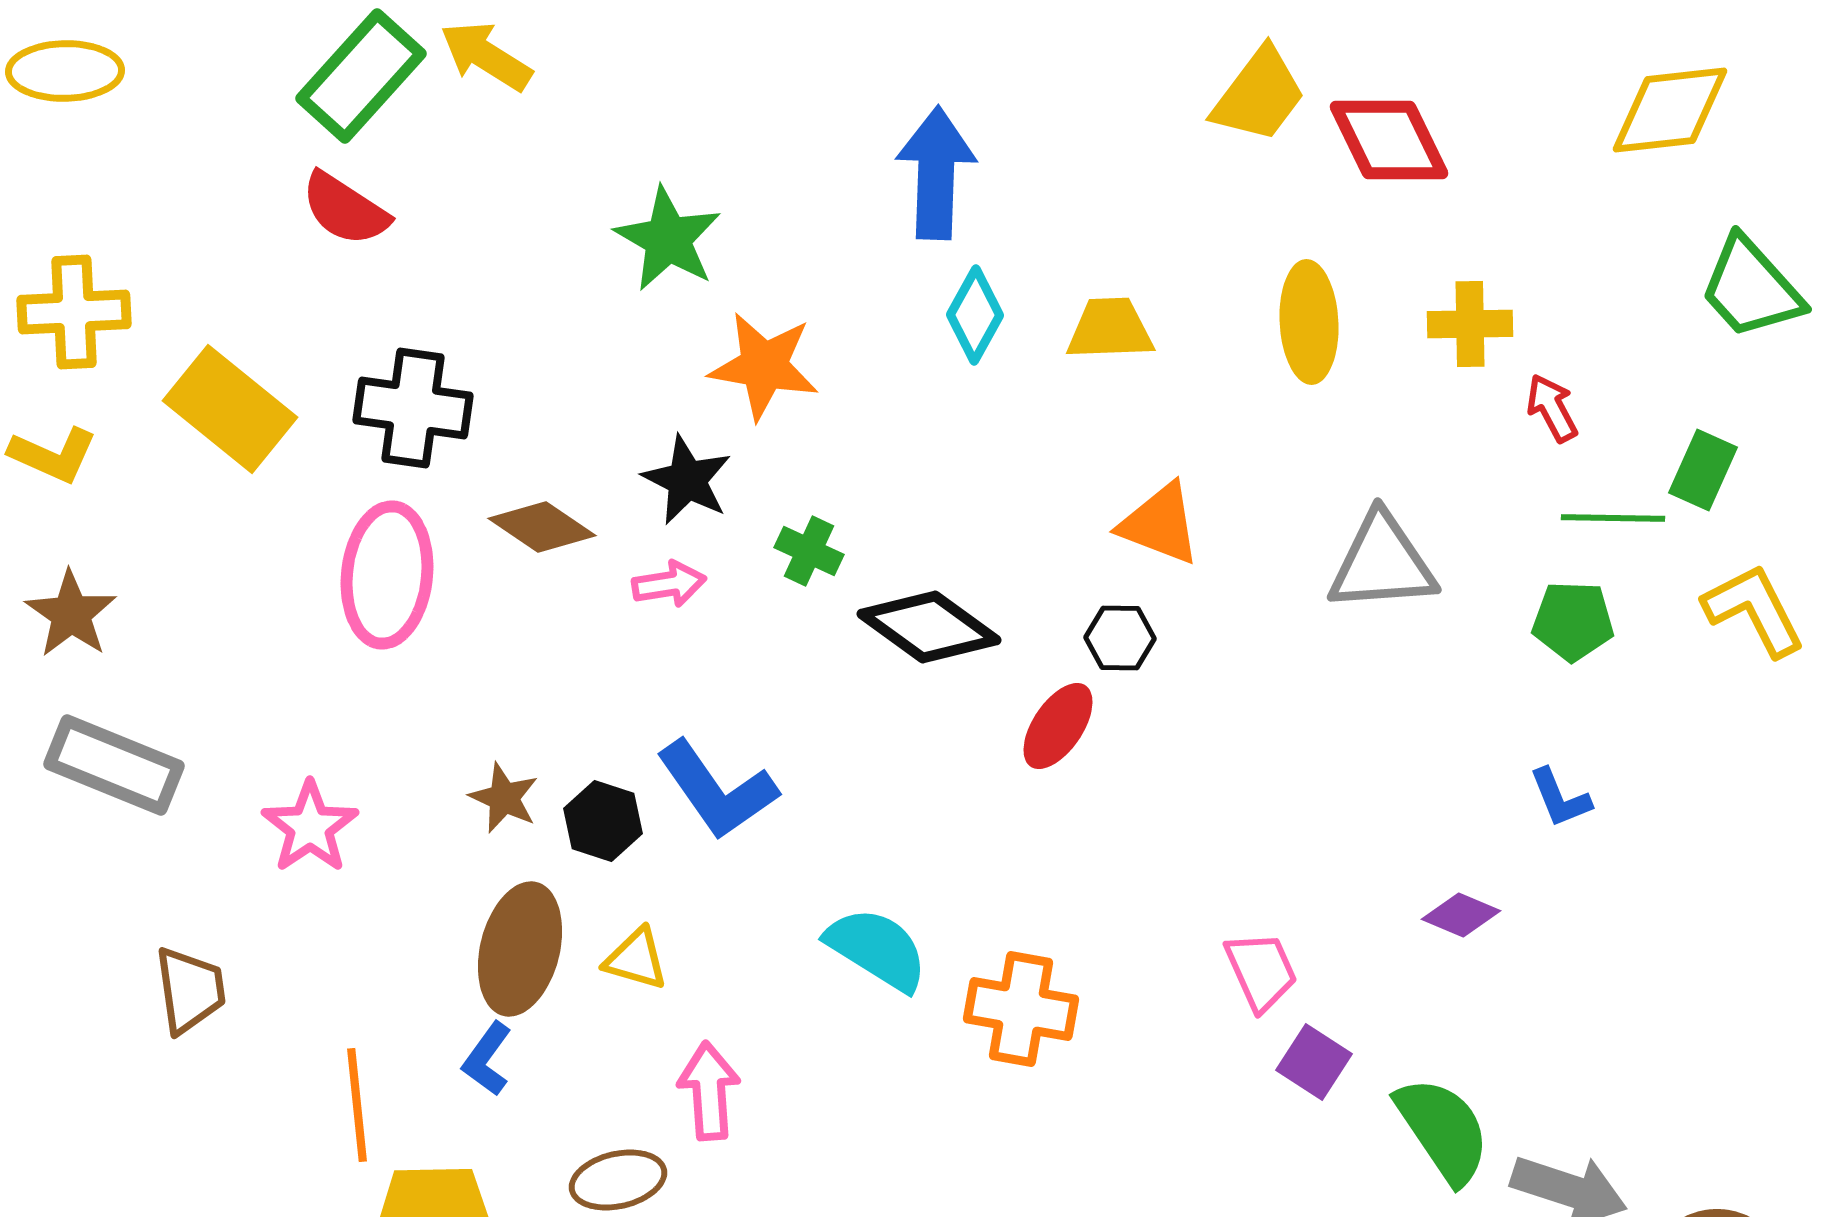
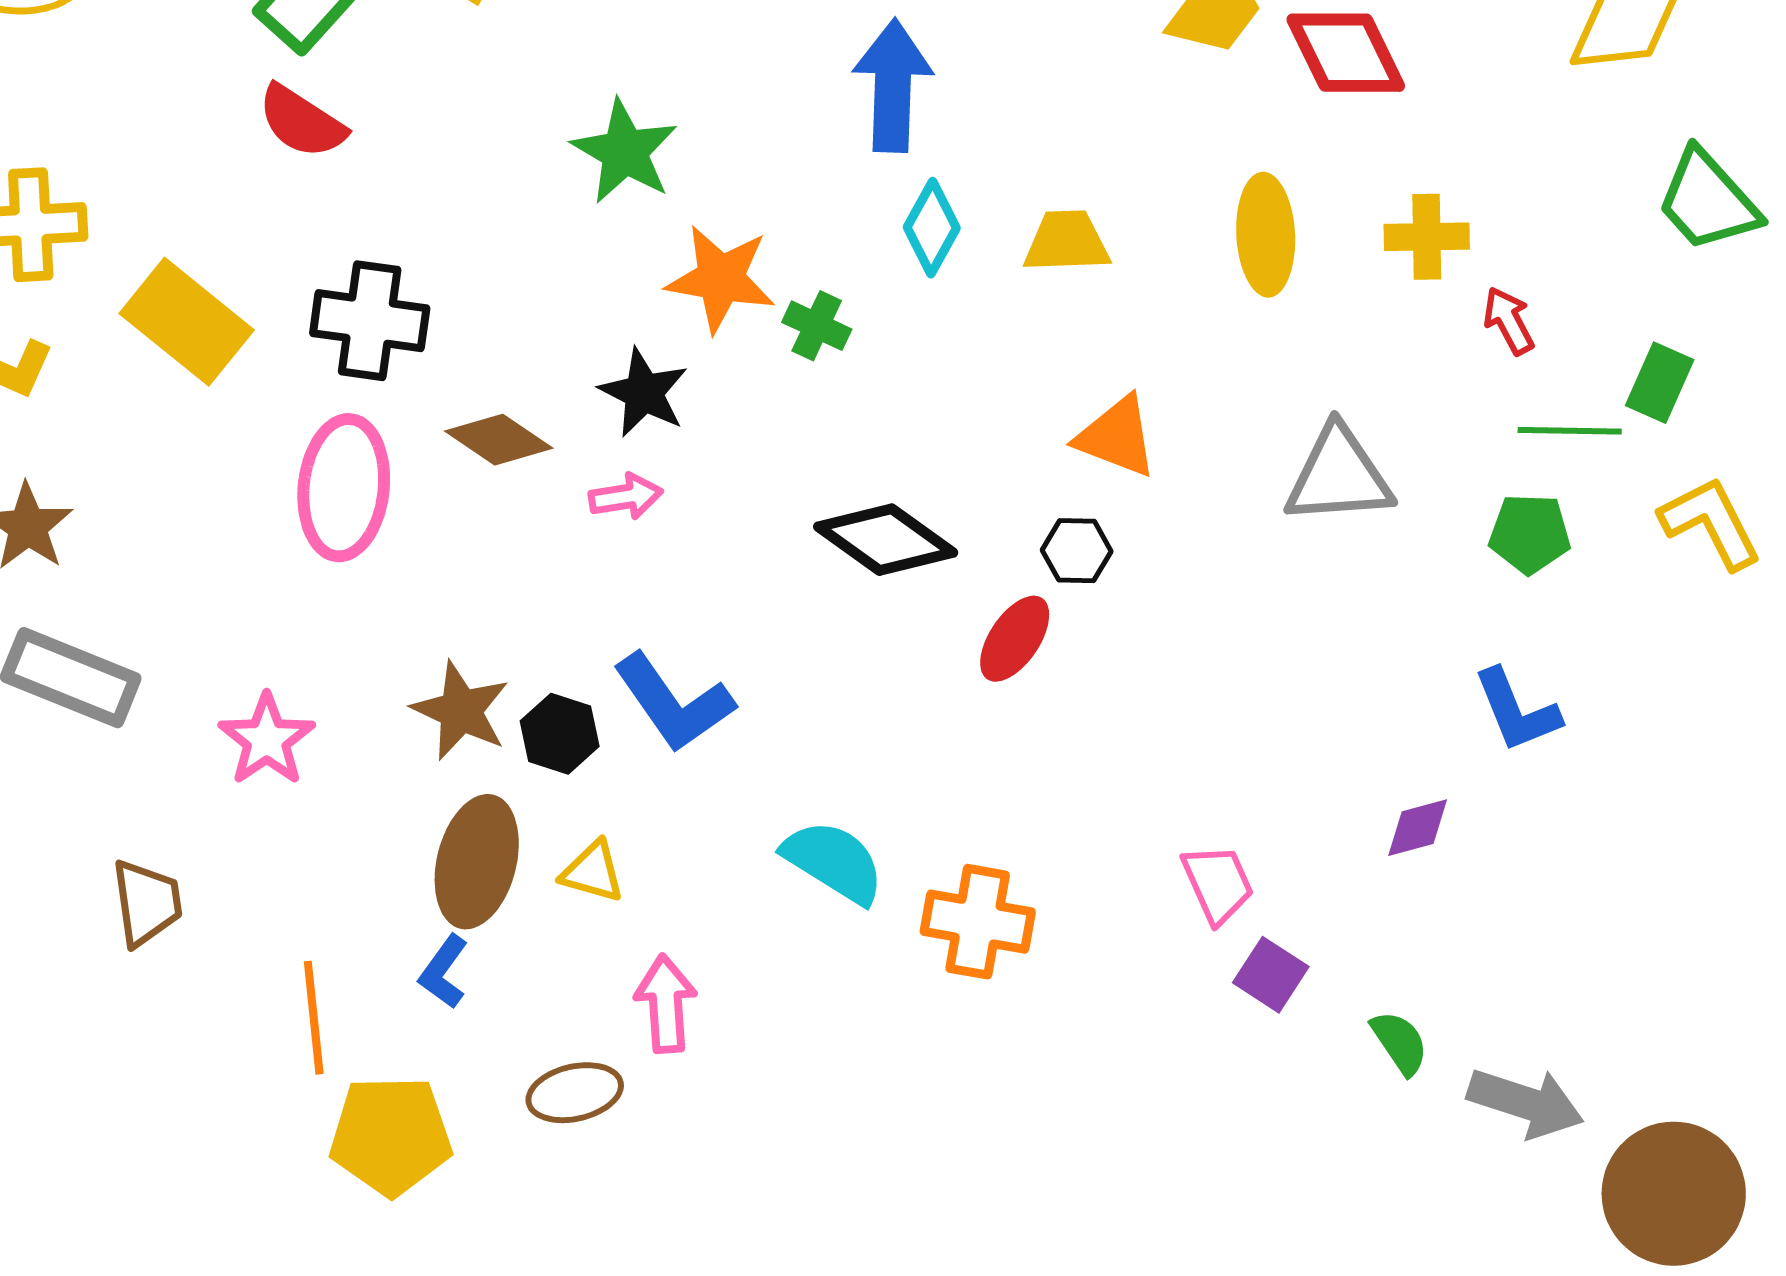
green cross: (809, 551) -> (817, 326), moved
brown star: (504, 798) -> (461, 711), size x1.4
blue L-shape: (1560, 798) -> (1517, 711), size x1.4
purple diamond: (1461, 915) -> (1418, 828), turned -38
green semicircle: (1443, 1130) -> (1400, 1043), size x0.6

